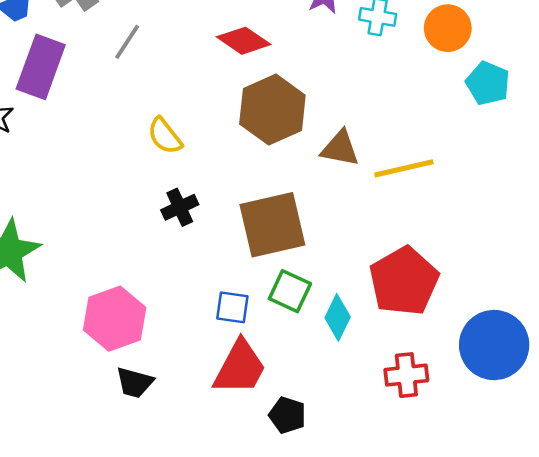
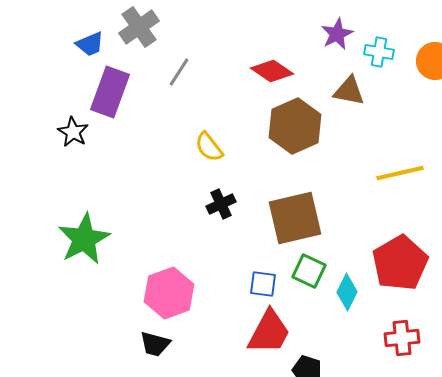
brown triangle: (340, 148) -> (349, 91), moved
black trapezoid: (135, 383) -> (155, 344), moved

